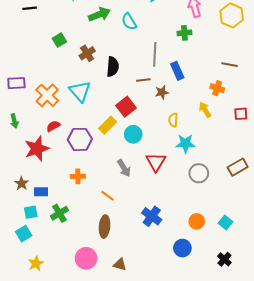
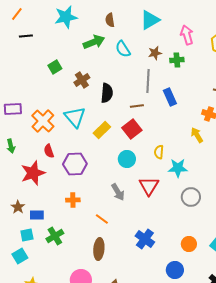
brown star: (162, 92) -> (155, 53), moved
red square: (126, 107) -> (132, 129), moved
yellow semicircle: (173, 120) -> (159, 152), moved
yellow rectangle: (108, 125) -> (102, 130), moved
red semicircle: (53, 126) -> (49, 151), turned -80

